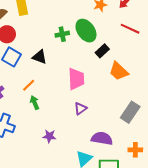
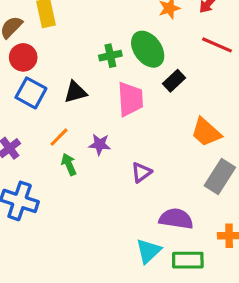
black triangle: (40, 57) -> (75, 92), turned -35
orange trapezoid: (119, 71) -> (206, 132), moved
pink trapezoid: (76, 79) -> (130, 99), moved
purple star: (49, 136) -> (100, 144), moved

